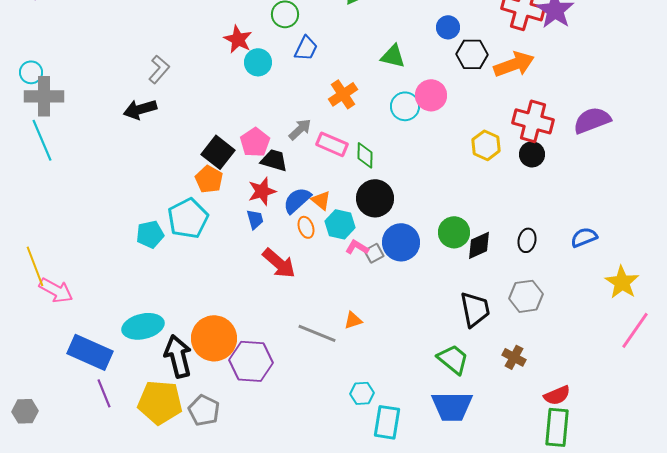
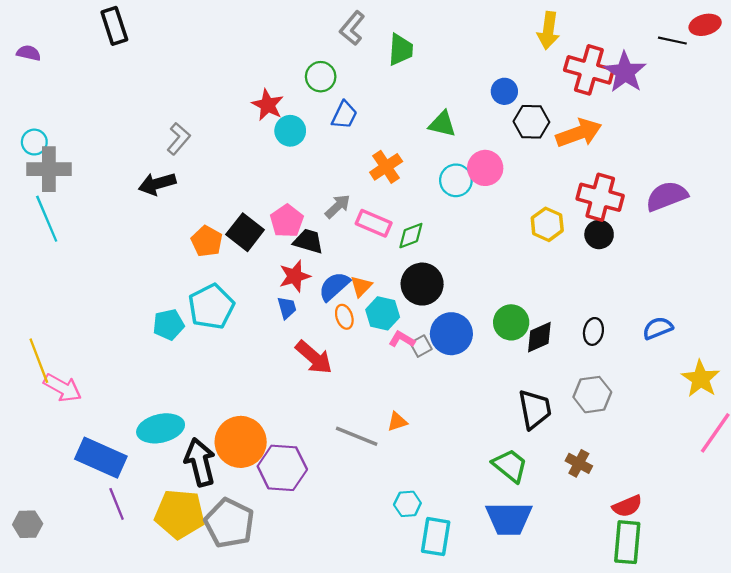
green diamond: (365, 155) -> (411, 236), turned 68
orange pentagon: (209, 179) -> (207, 241), moved
orange triangle: (321, 200) -> (361, 286), turned 35
gray pentagon: (204, 410) -> (229, 523), size x1.4

